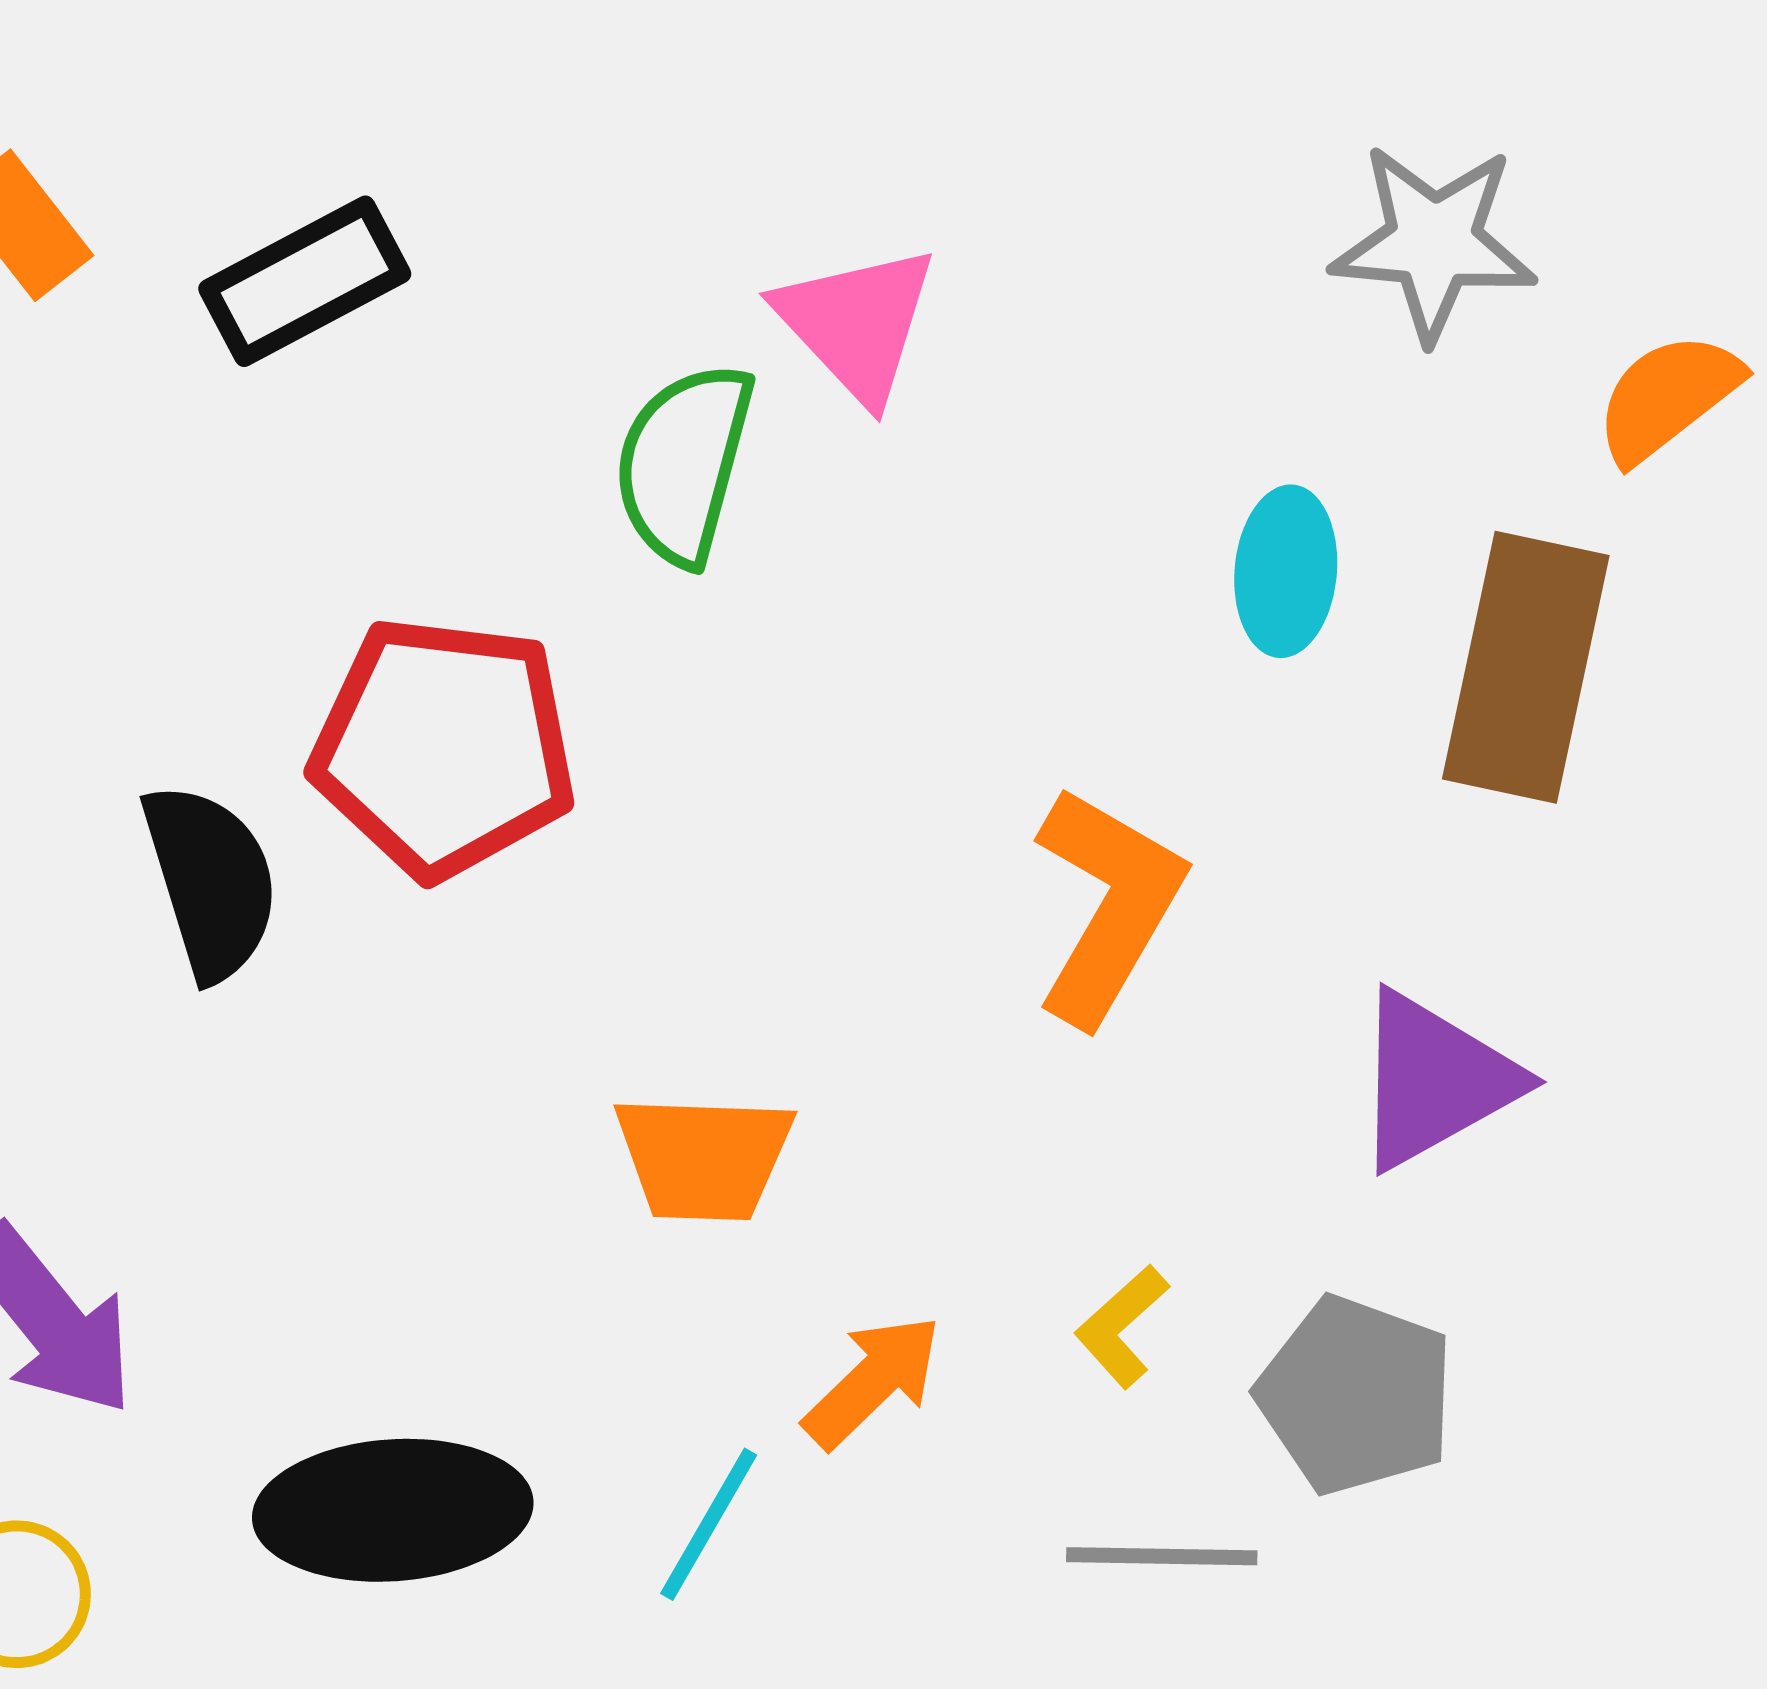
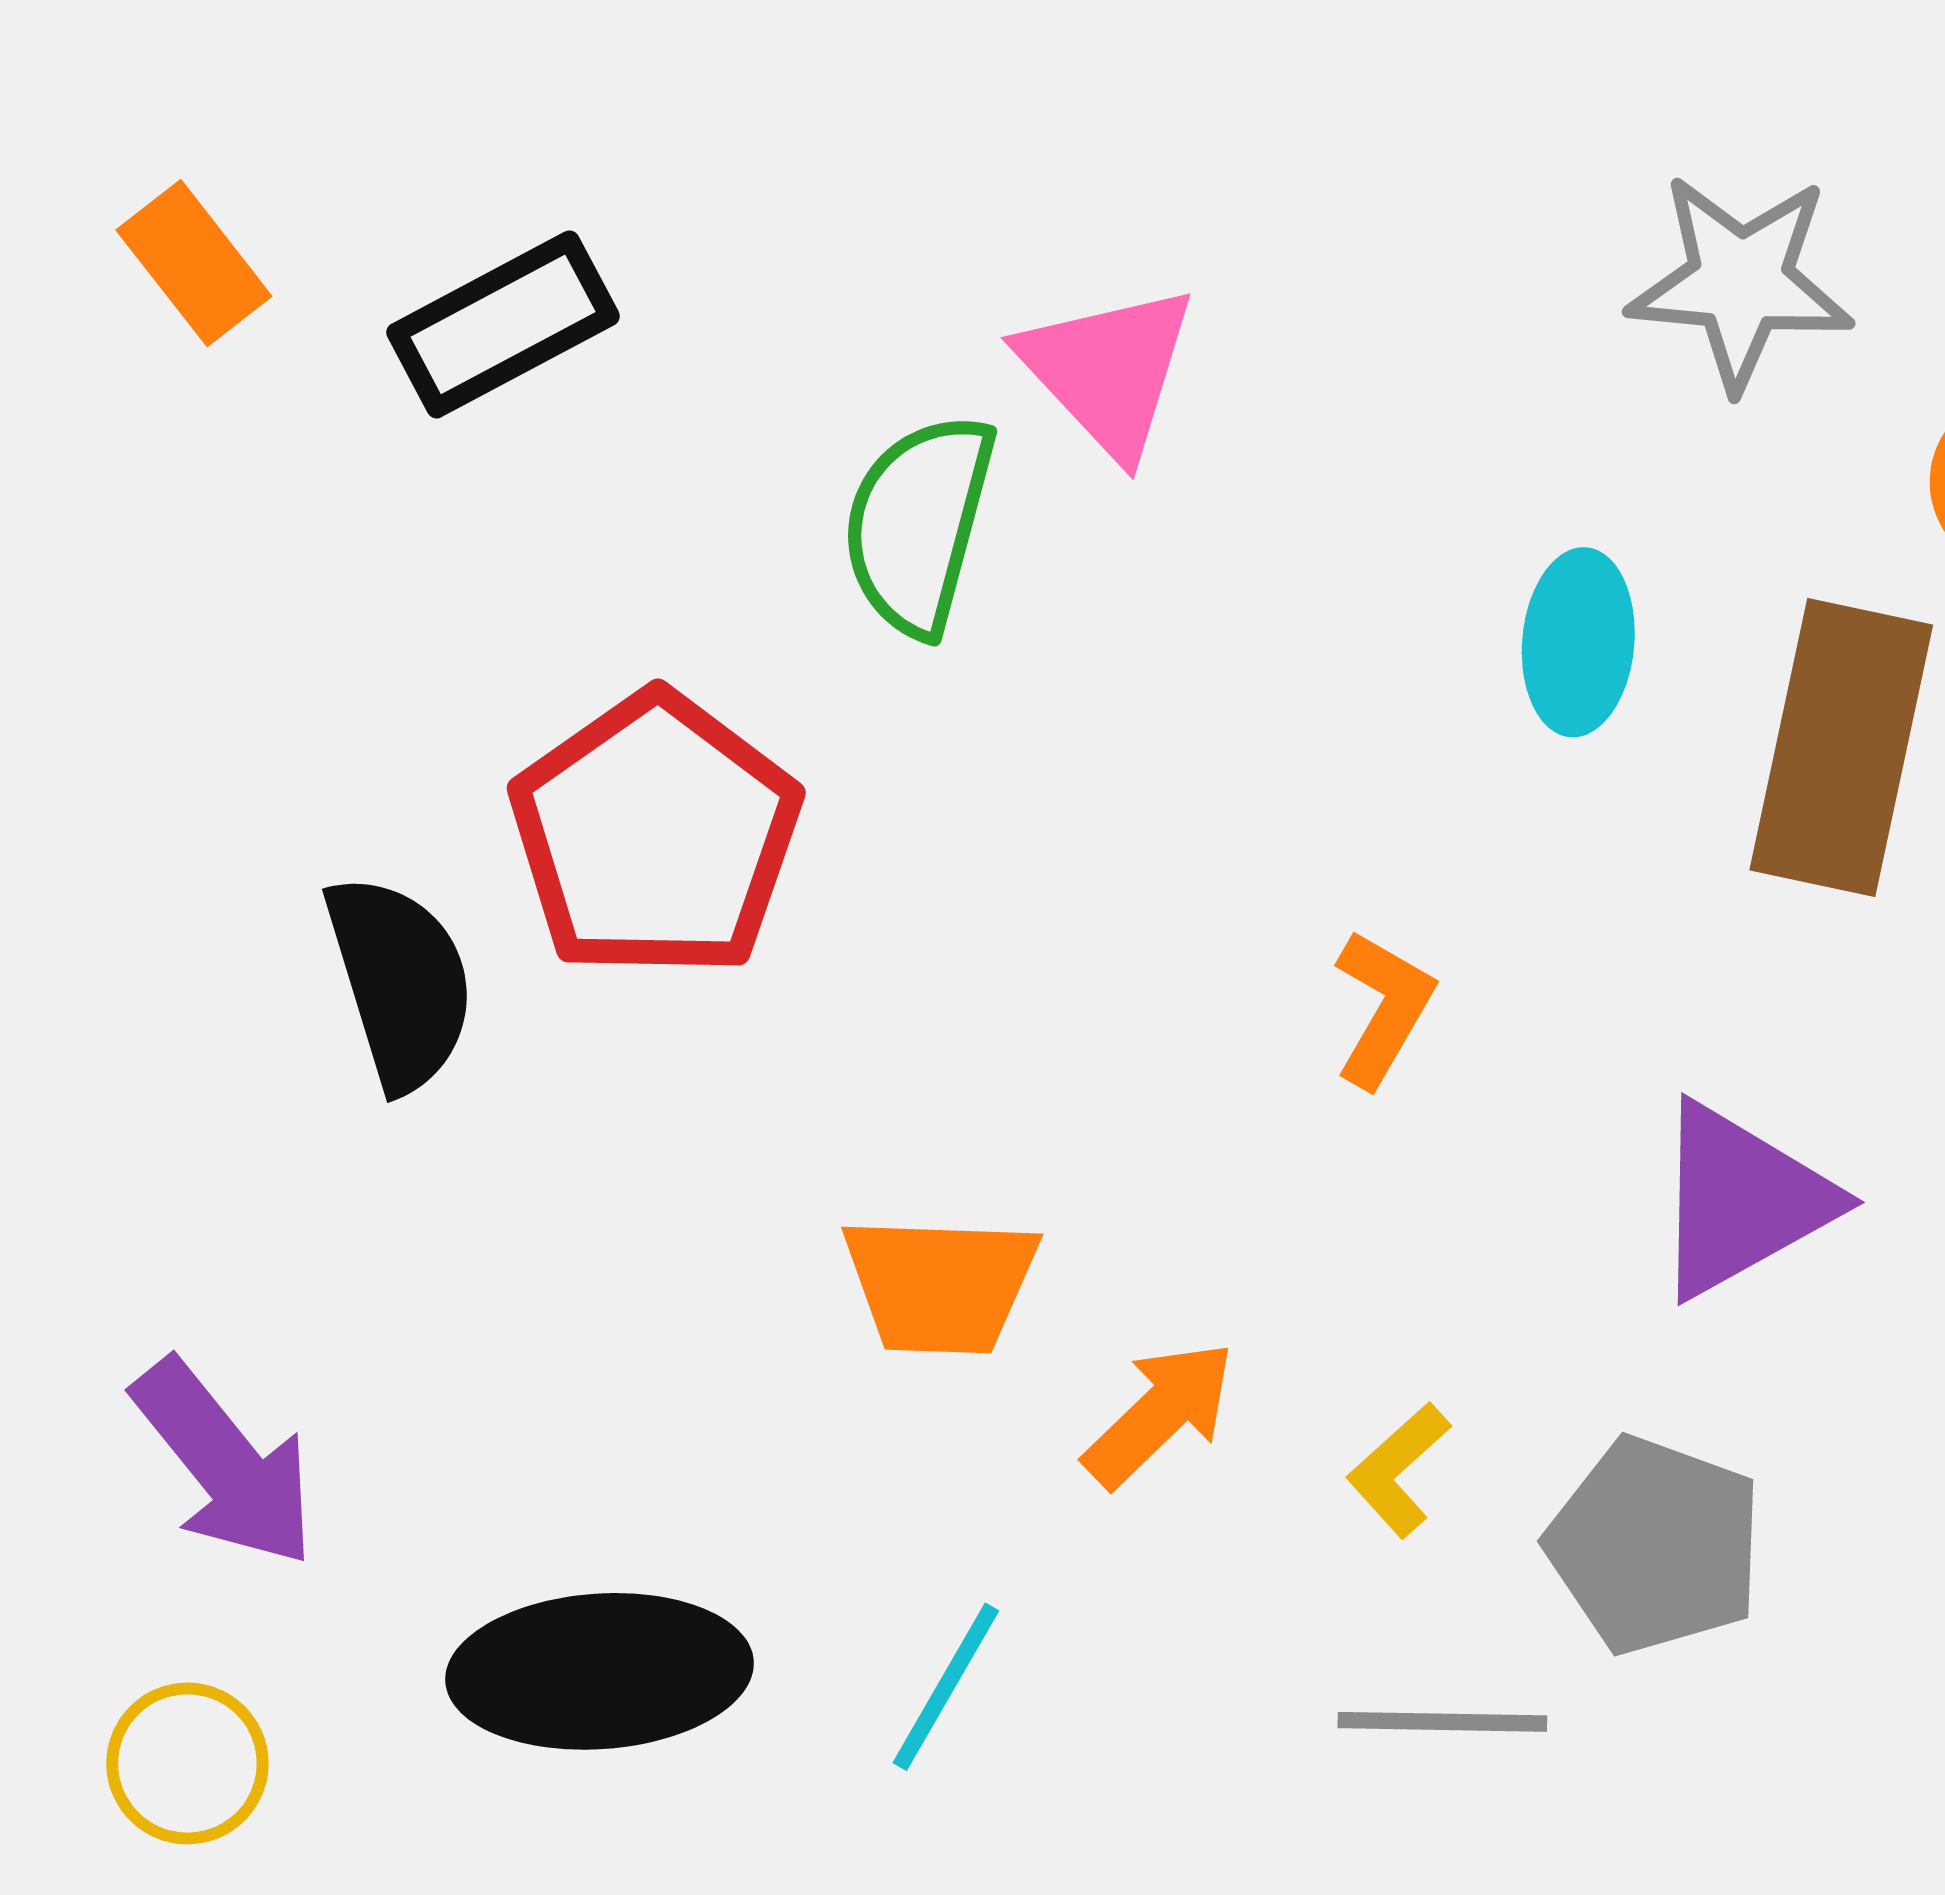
red pentagon: (444, 747) -> (655, 835), turned 30
orange L-shape: (1108, 905) -> (1383, 1008), size x0.6
orange arrow: (873, 1381) -> (1160, 1414), moved

